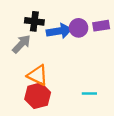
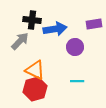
purple circle: (79, 28) -> (75, 47), moved
cyan line: (89, 94) -> (77, 81), moved

